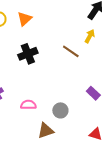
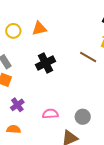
orange triangle: (24, 19) -> (39, 28), turned 35

